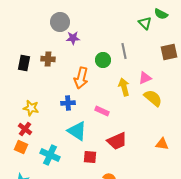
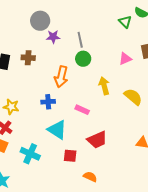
gray line: (124, 51) -> (80, 40), moved
pink triangle: (145, 78) -> (125, 59), moved

